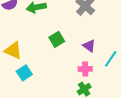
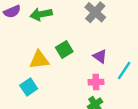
yellow triangle: (13, 50) -> (39, 60), moved, turned -30

